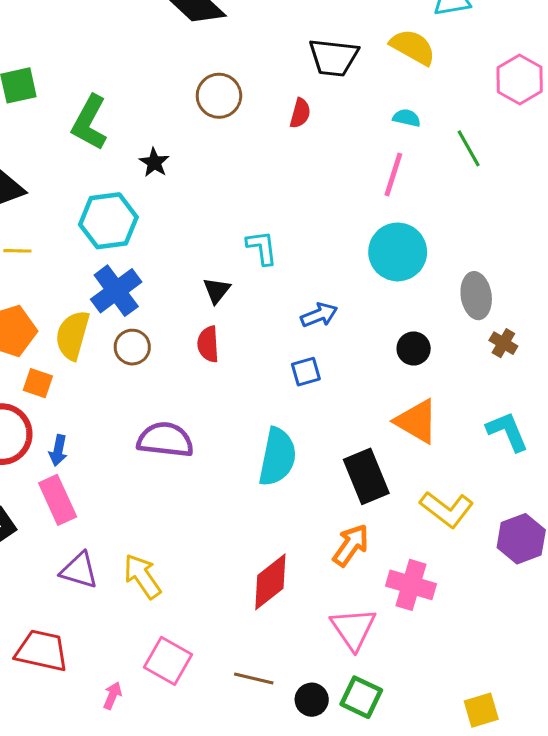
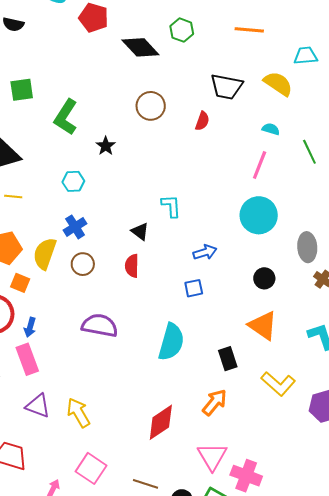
cyan hexagon: (108, 221) -> (73, 181), size x0.6
black triangle: (217, 290) -> (140, 232), turned -36
blue cross: (116, 291) -> (75, 227), size x0.7
black rectangle: (366, 476) -> (228, 359), size x0.7
pink cross: (411, 585) -> (246, 476), moved

